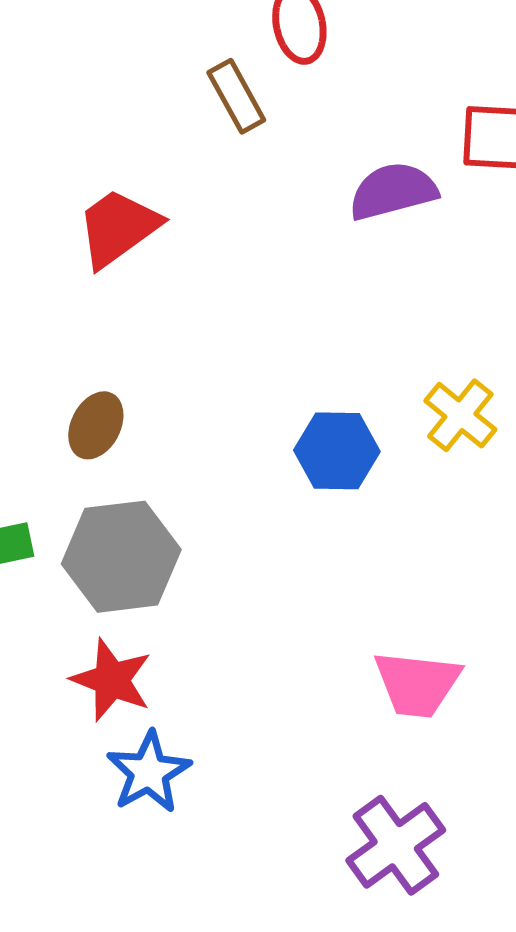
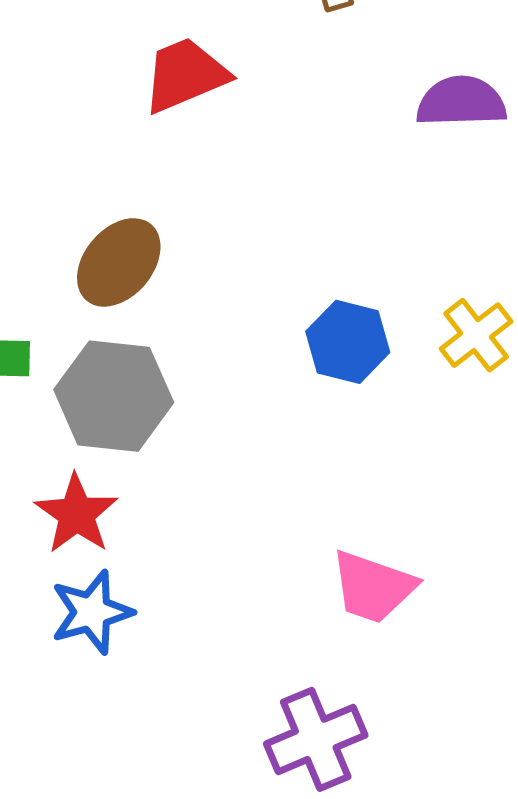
brown ellipse: (96, 425) -> (119, 262), size x1.4

